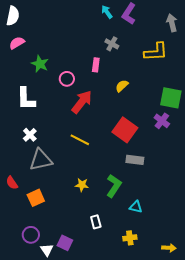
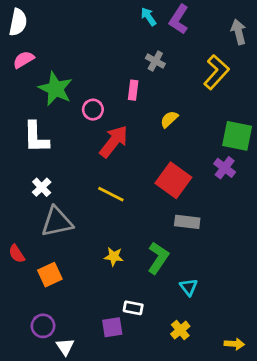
yellow L-shape: (156, 52) -> (216, 72), turned -45
green star: (40, 64) -> (55, 89), size x1.4
cyan triangle: (136, 207) -> (189, 287), turned 40
white rectangle: (96, 222) -> (133, 308), turned -64
yellow cross: (130, 238) -> (180, 330), turned -32
purple square: (65, 243) -> (112, 327), moved, turned -35

